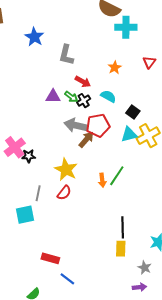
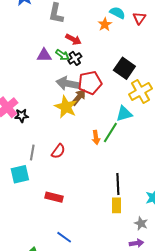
cyan semicircle: (108, 96) -> (117, 13), moved
black square: (133, 112) -> (124, 68), size x1.5
cyan triangle: (129, 134) -> (124, 114), moved
yellow star: (66, 170) -> (66, 107), moved
red rectangle: (50, 258) -> (54, 197), moved

